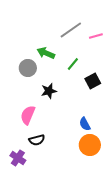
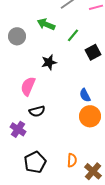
gray circle: (28, 68) -> (17, 36), moved

